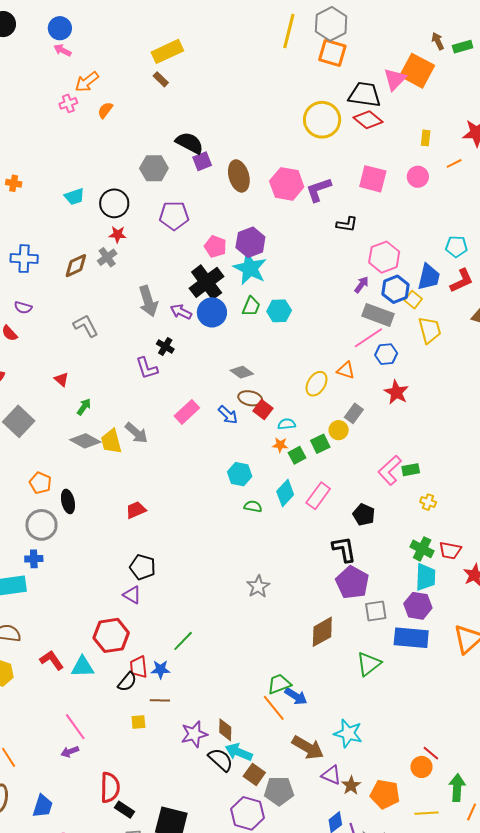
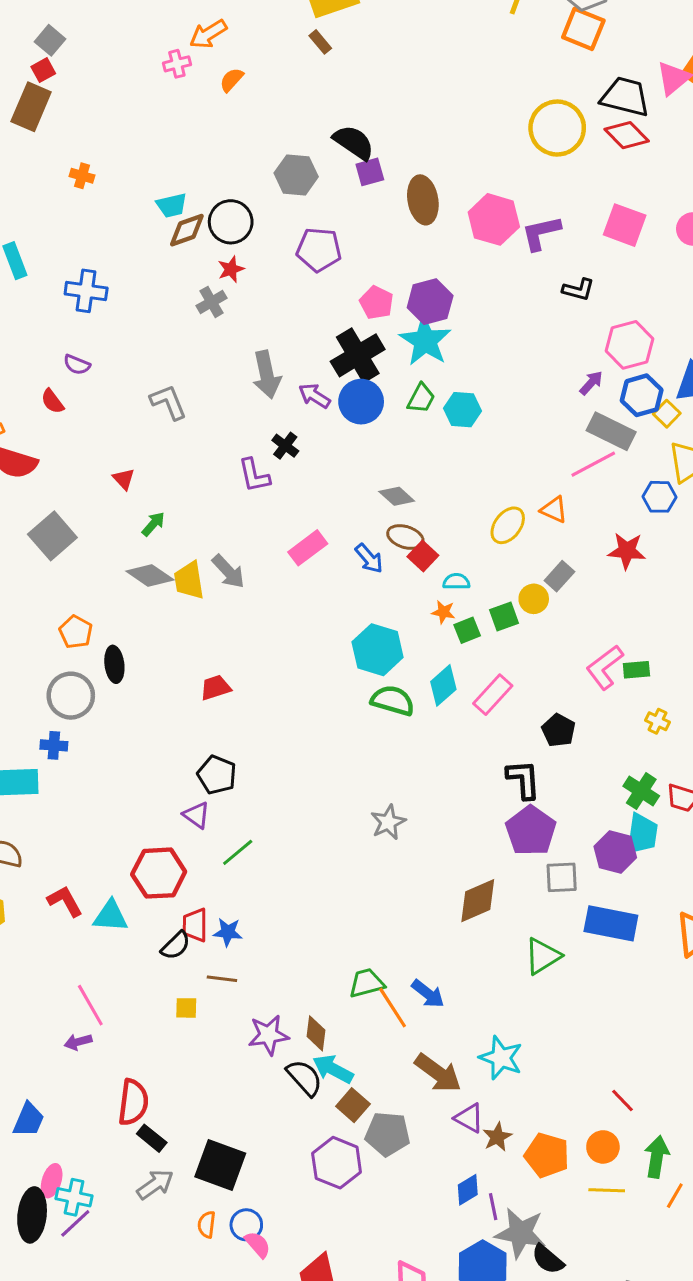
red star: (118, 234) -> (231, 269), turned -30
brown diamond: (76, 266) -> (187, 230), moved
blue hexagon: (386, 354) -> (659, 497), moved
red star: (396, 392) -> (627, 551), turned -30
cyan hexagon: (240, 474) -> (378, 650), size x1.4
green semicircle: (253, 506) -> (393, 700), size x1.6
purple hexagon: (418, 606) -> (615, 852), moved
green line: (183, 641) -> (238, 852), moved
green trapezoid: (279, 684) -> (367, 983), moved
orange circle: (422, 767) -> (603, 1147), moved

